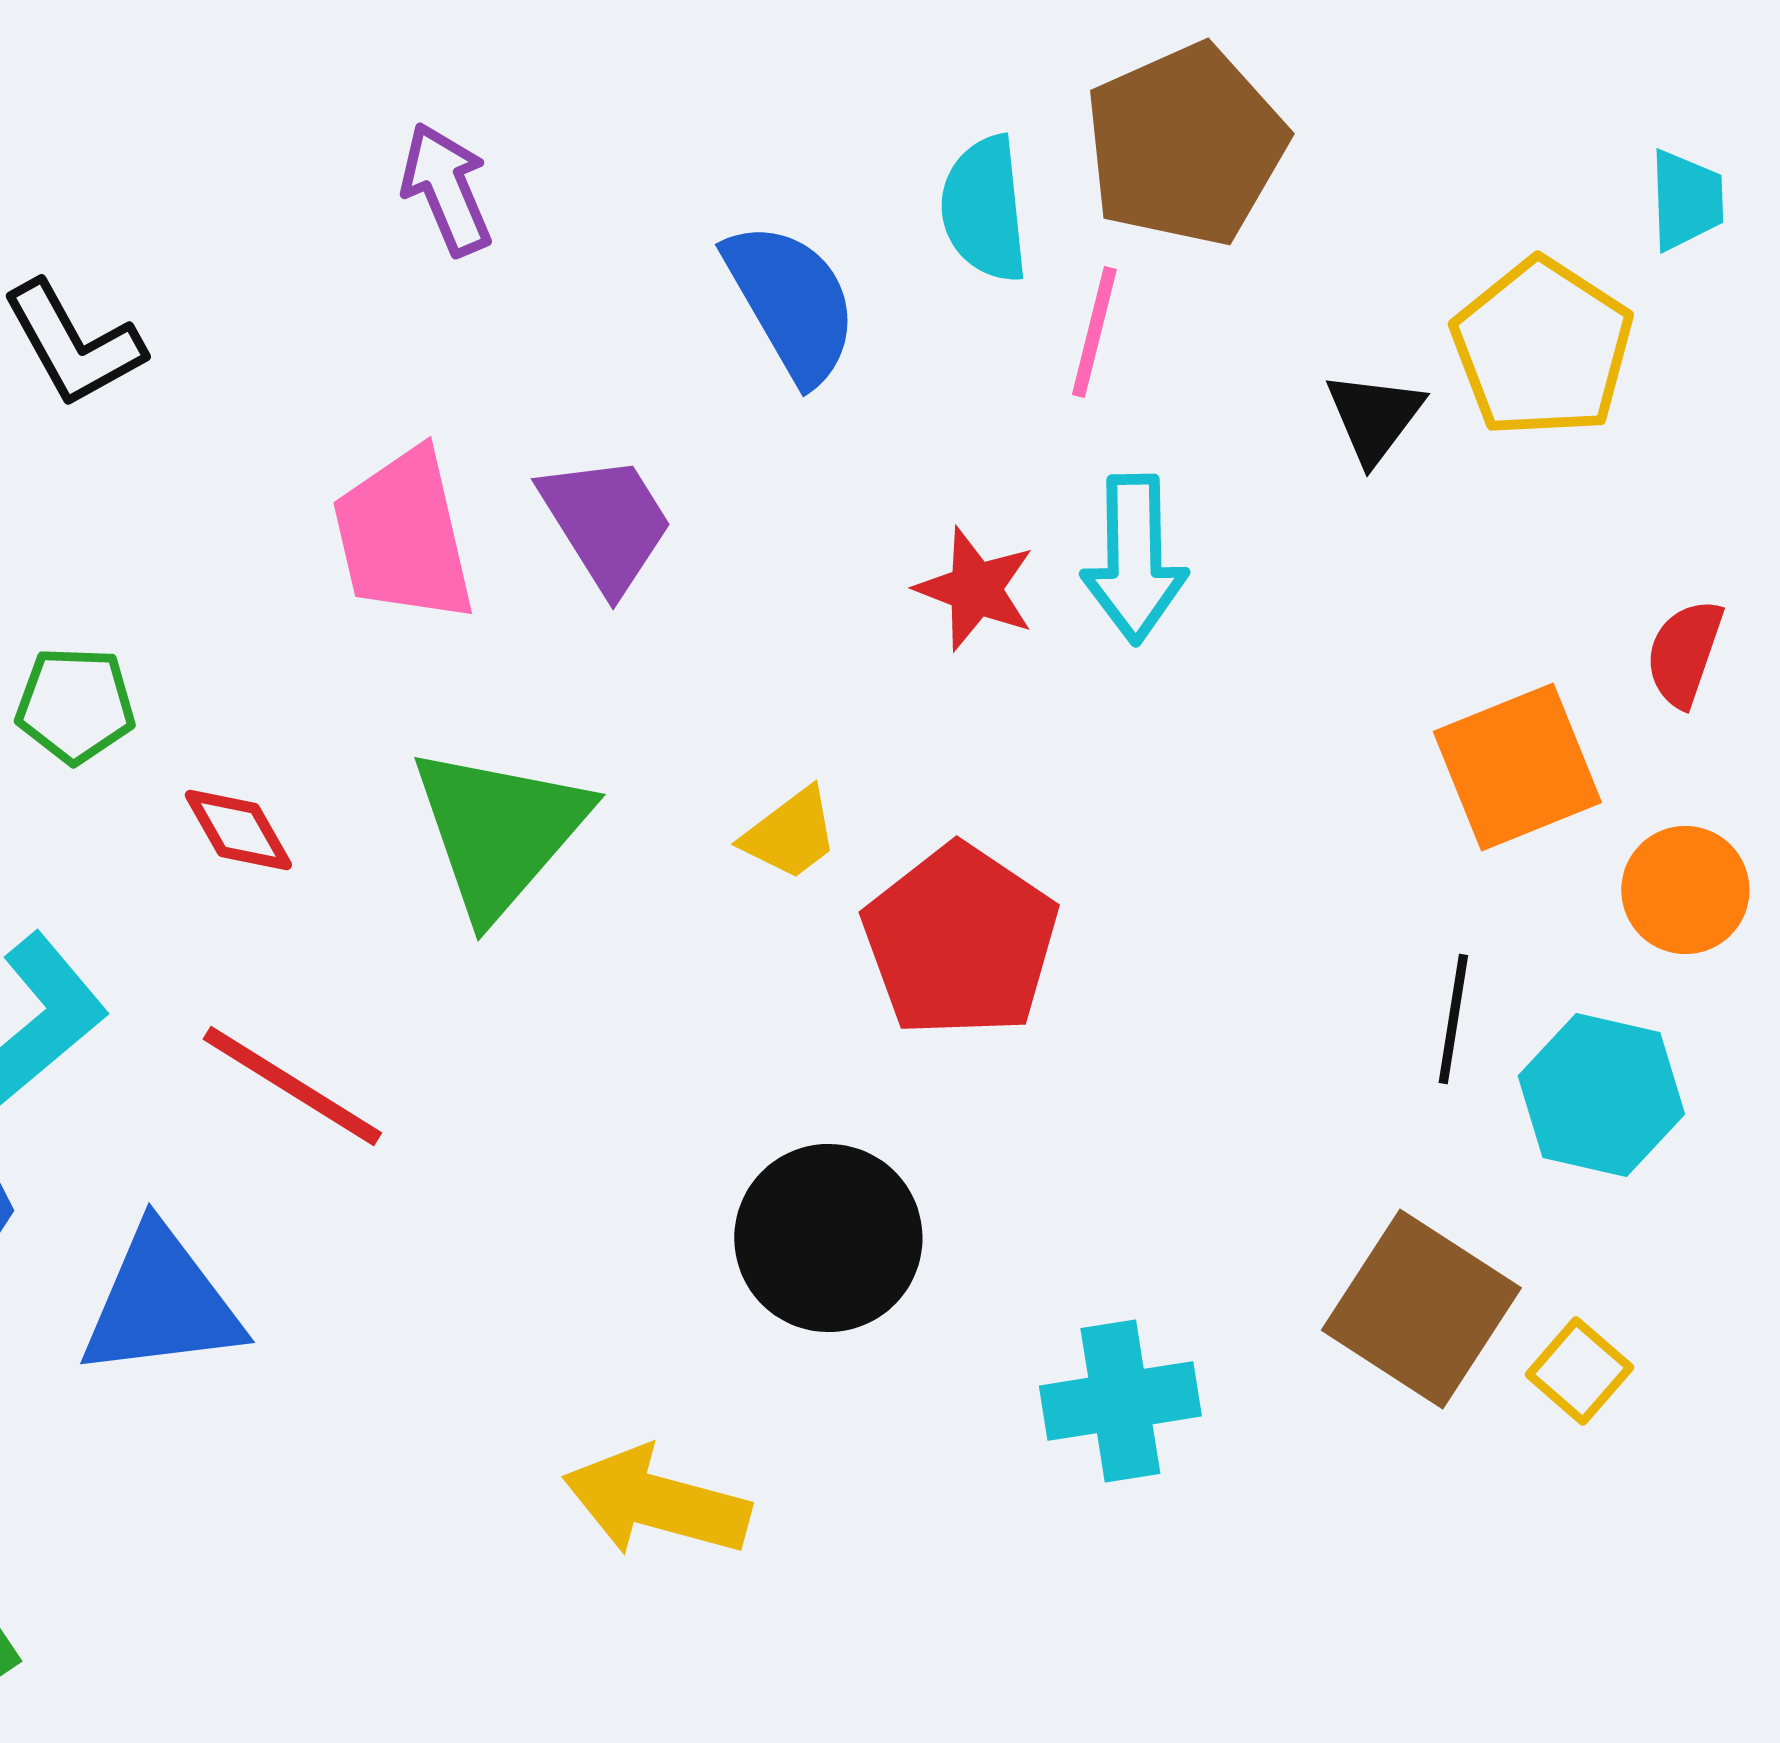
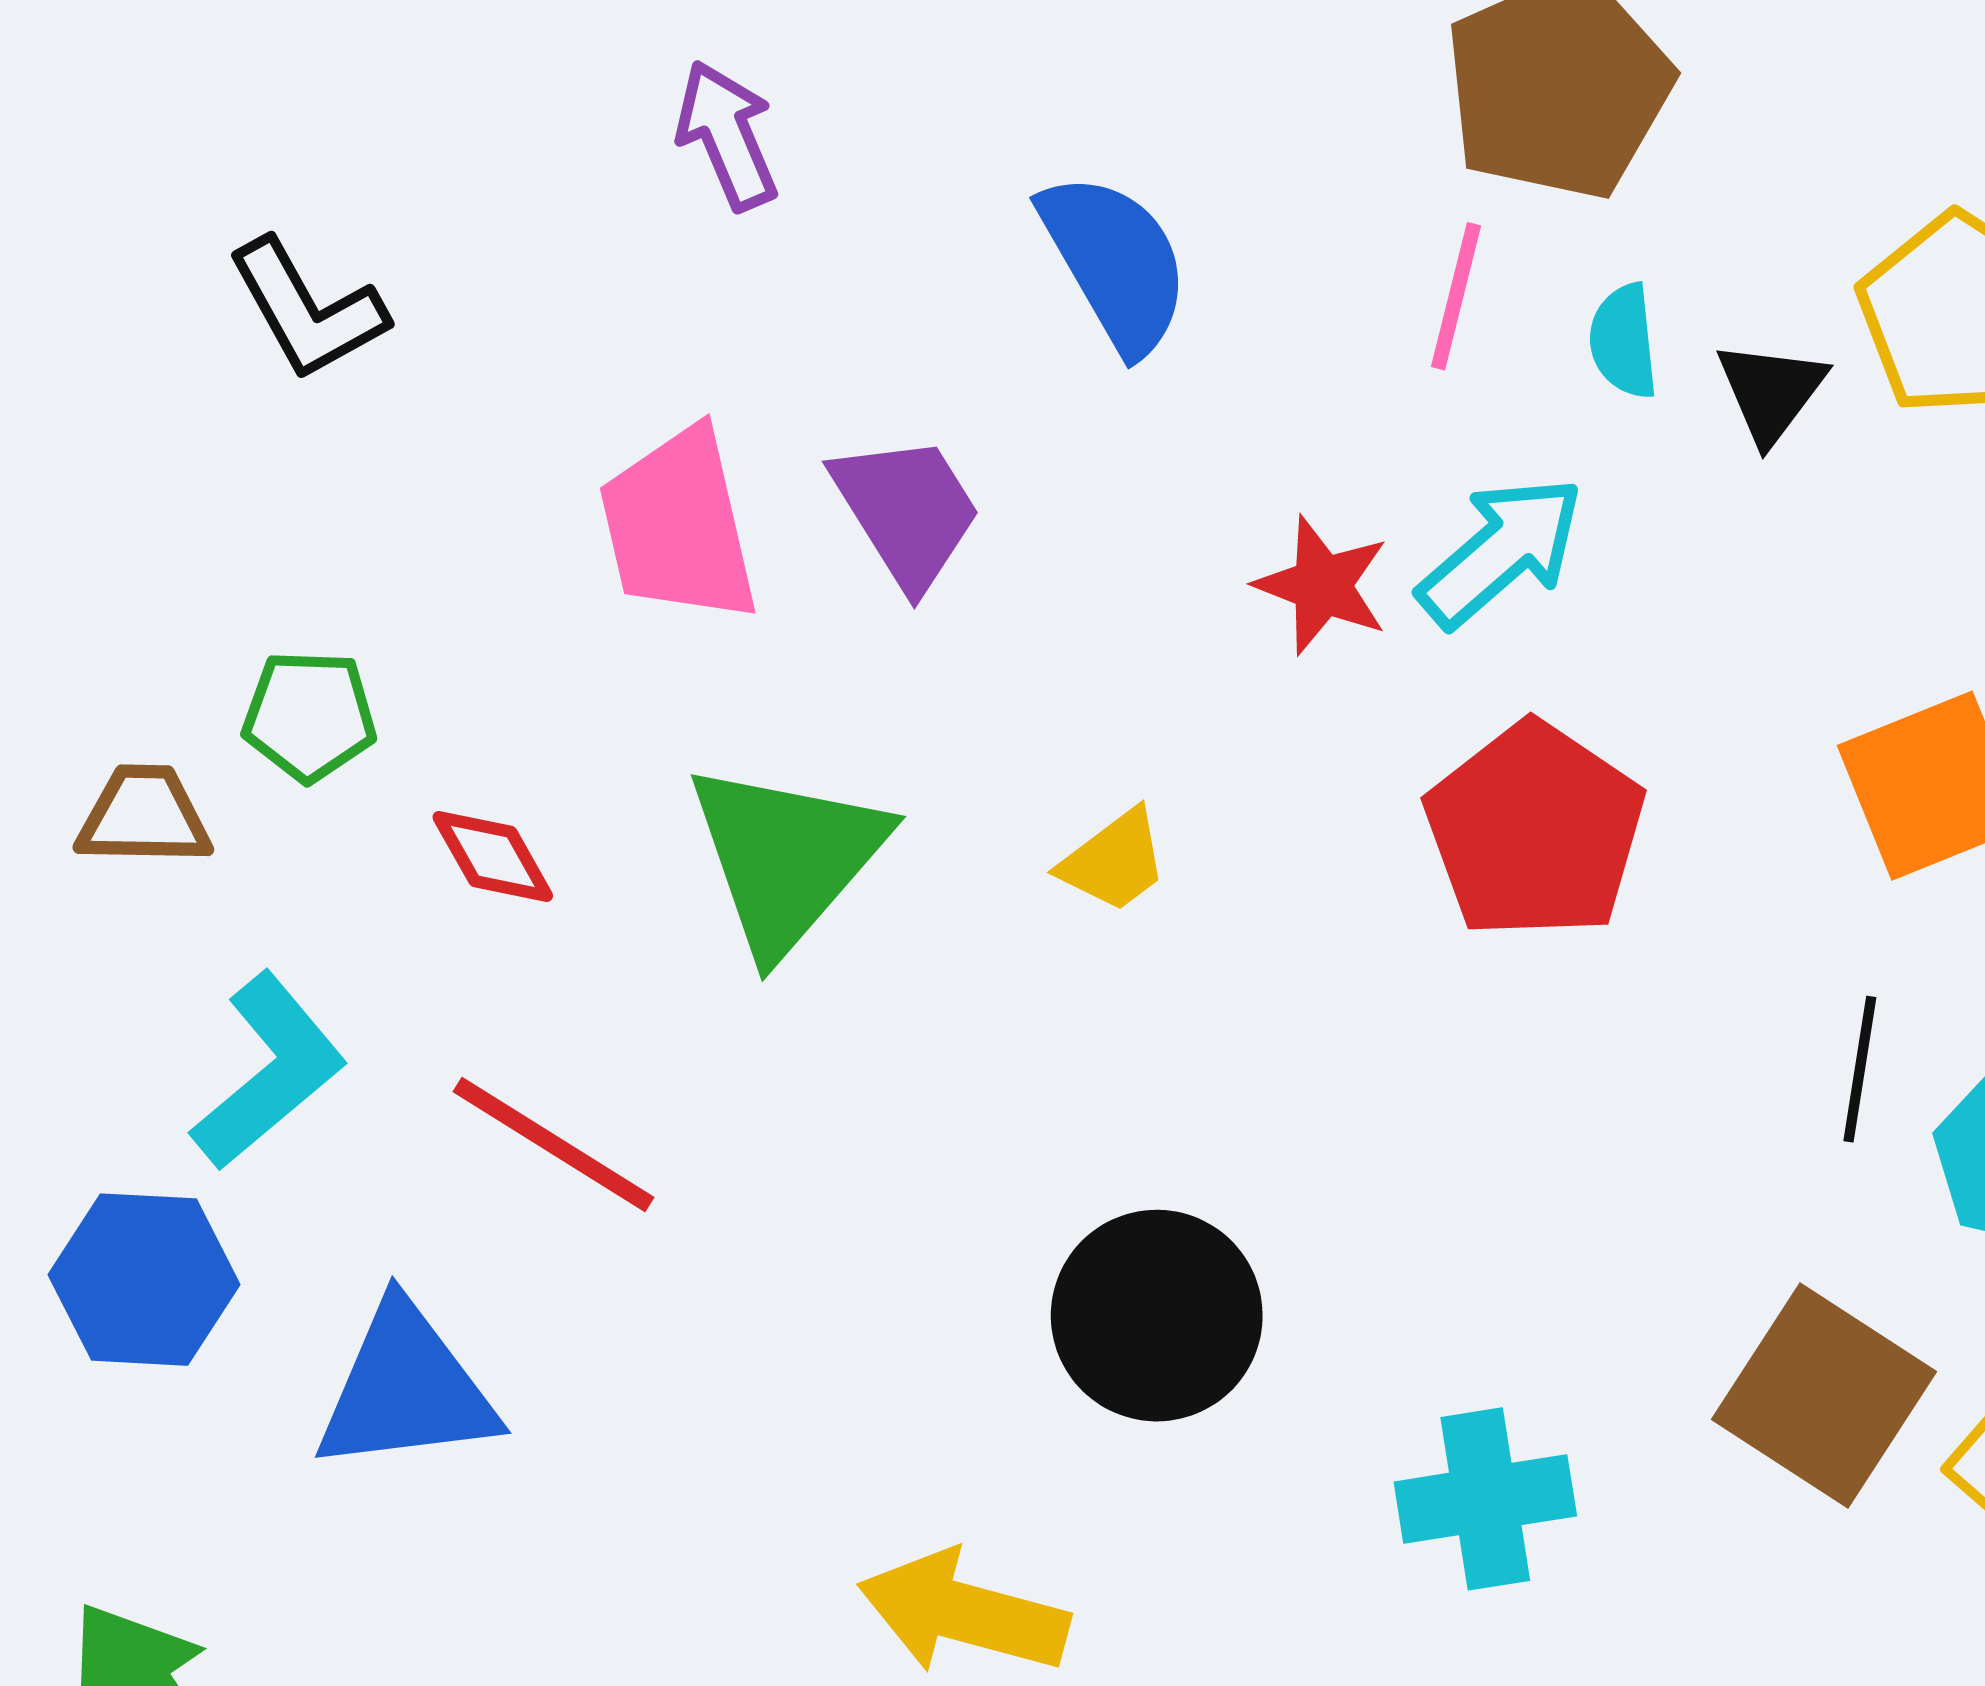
cyan semicircle: (984, 209) -> (1624, 341), moved, size x0.7
cyan arrow: (1134, 559) -> (1501, 552), turned -130
red pentagon: (960, 941) -> (1535, 831), moved

